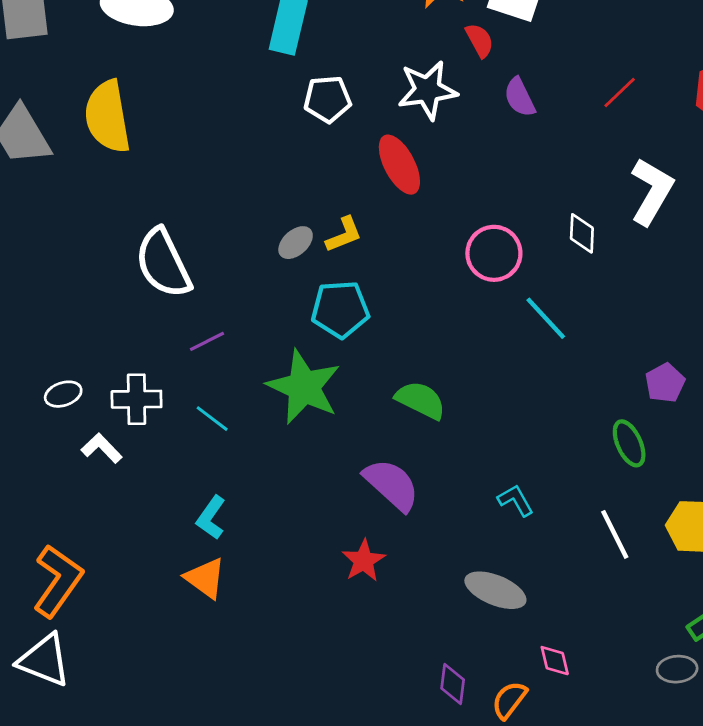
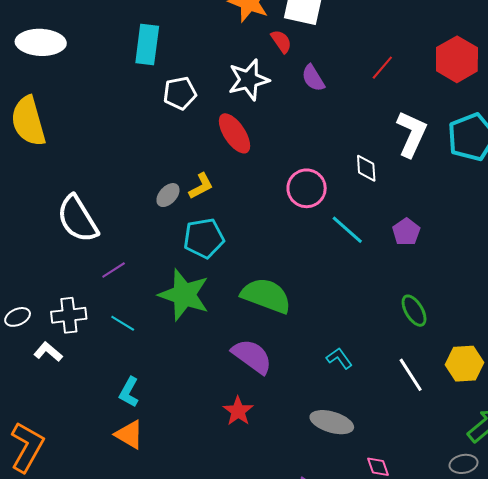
purple pentagon: (665, 383) -> (406, 232), moved
green semicircle: (421, 400) -> (266, 296), size x1.4

